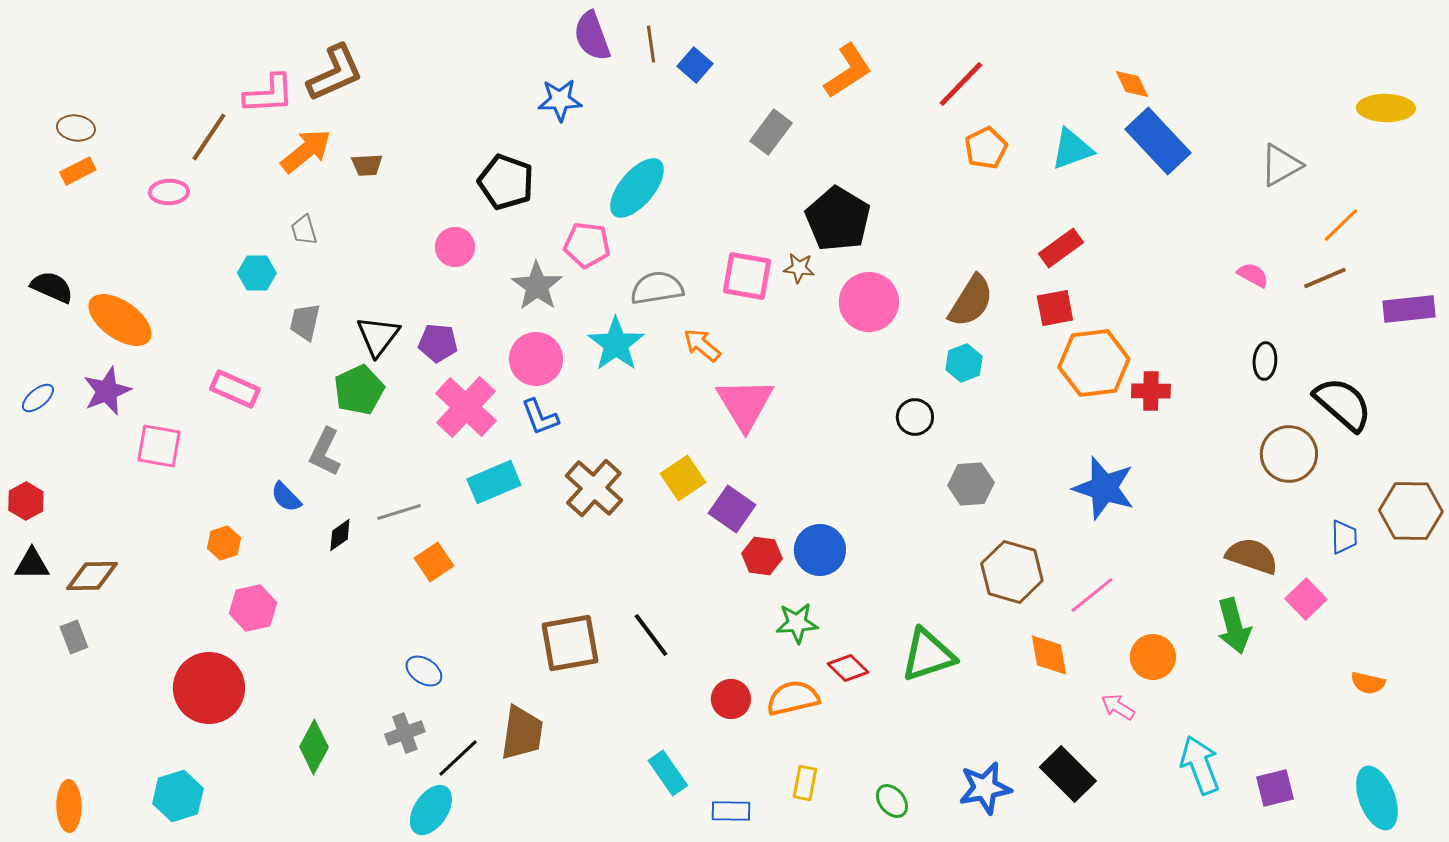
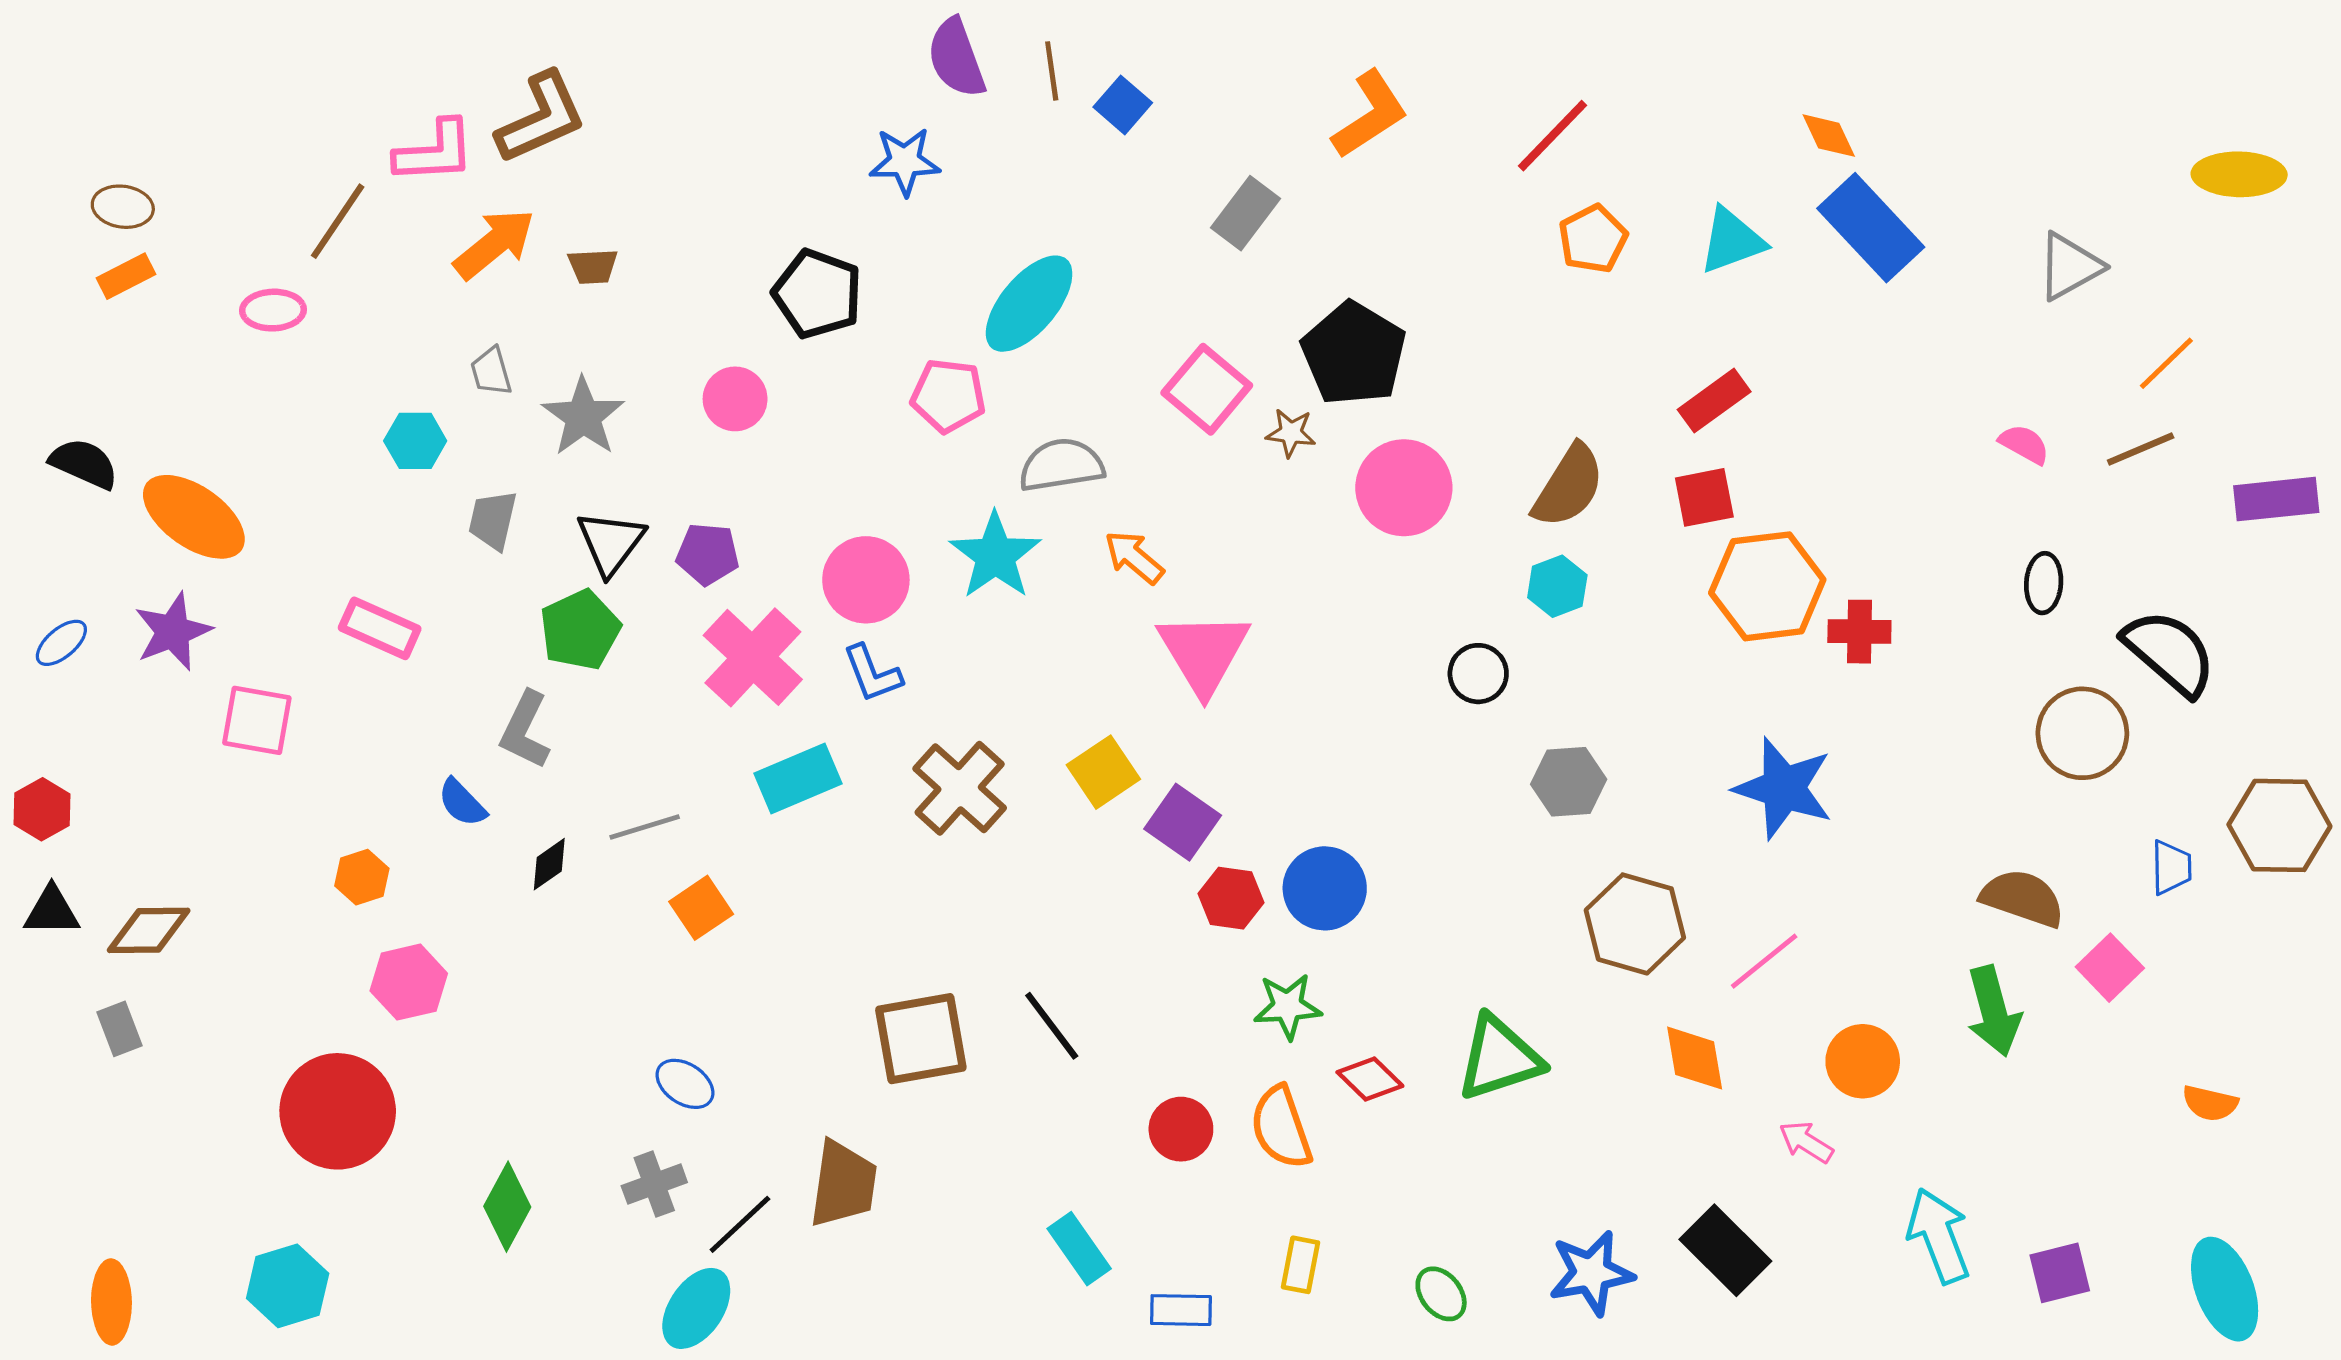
pink square: (747, 276) -> (1207, 389), moved, turned 30
gray star: (537, 286) -> (583, 417), moved
orange semicircle: (793, 698) -> (1281, 1127), turned -96

